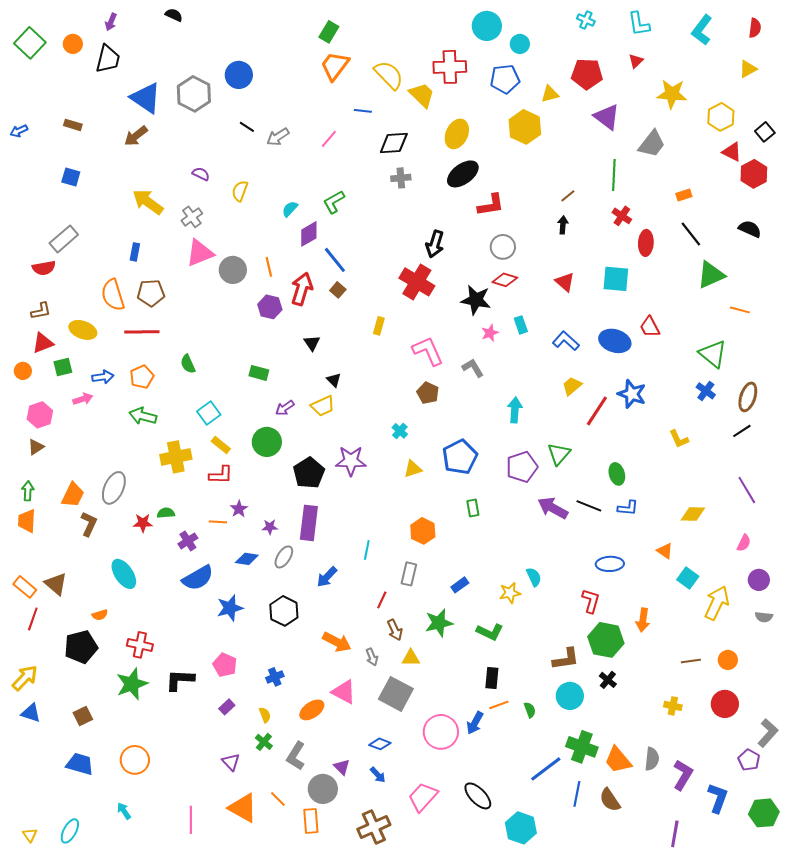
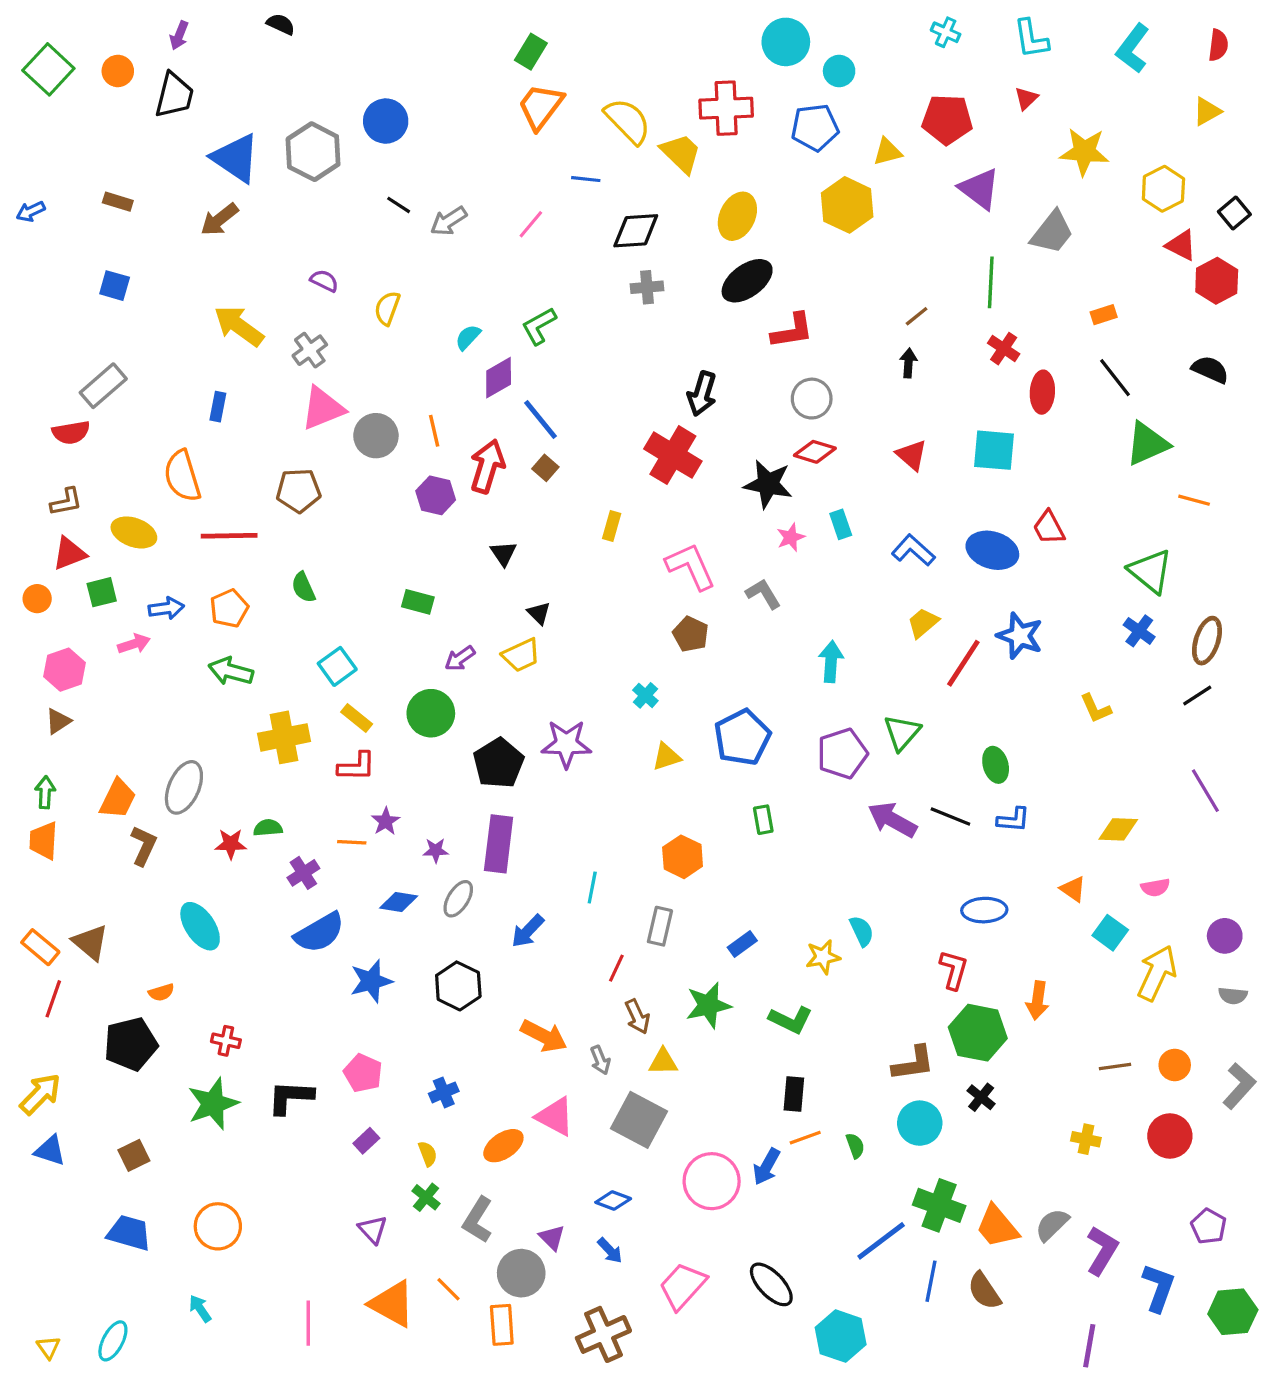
brown pentagon: (151, 293) -> (299, 491), moved
pink semicircle: (744, 543) -> (1155, 887), moved, turned 54
red cross: (140, 645) -> (226, 1041), size x0.7
gray L-shape: (768, 733) -> (1239, 1086), moved
gray semicircle: (652, 759) -> (1052, 1225), turned -140

